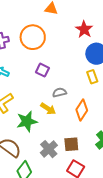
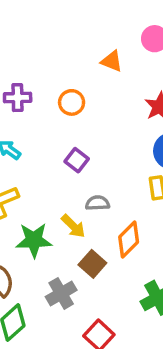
orange circle: (33, 37) -> (72, 102), size x0.6
brown square: (71, 144) -> (92, 264), moved, turned 35

